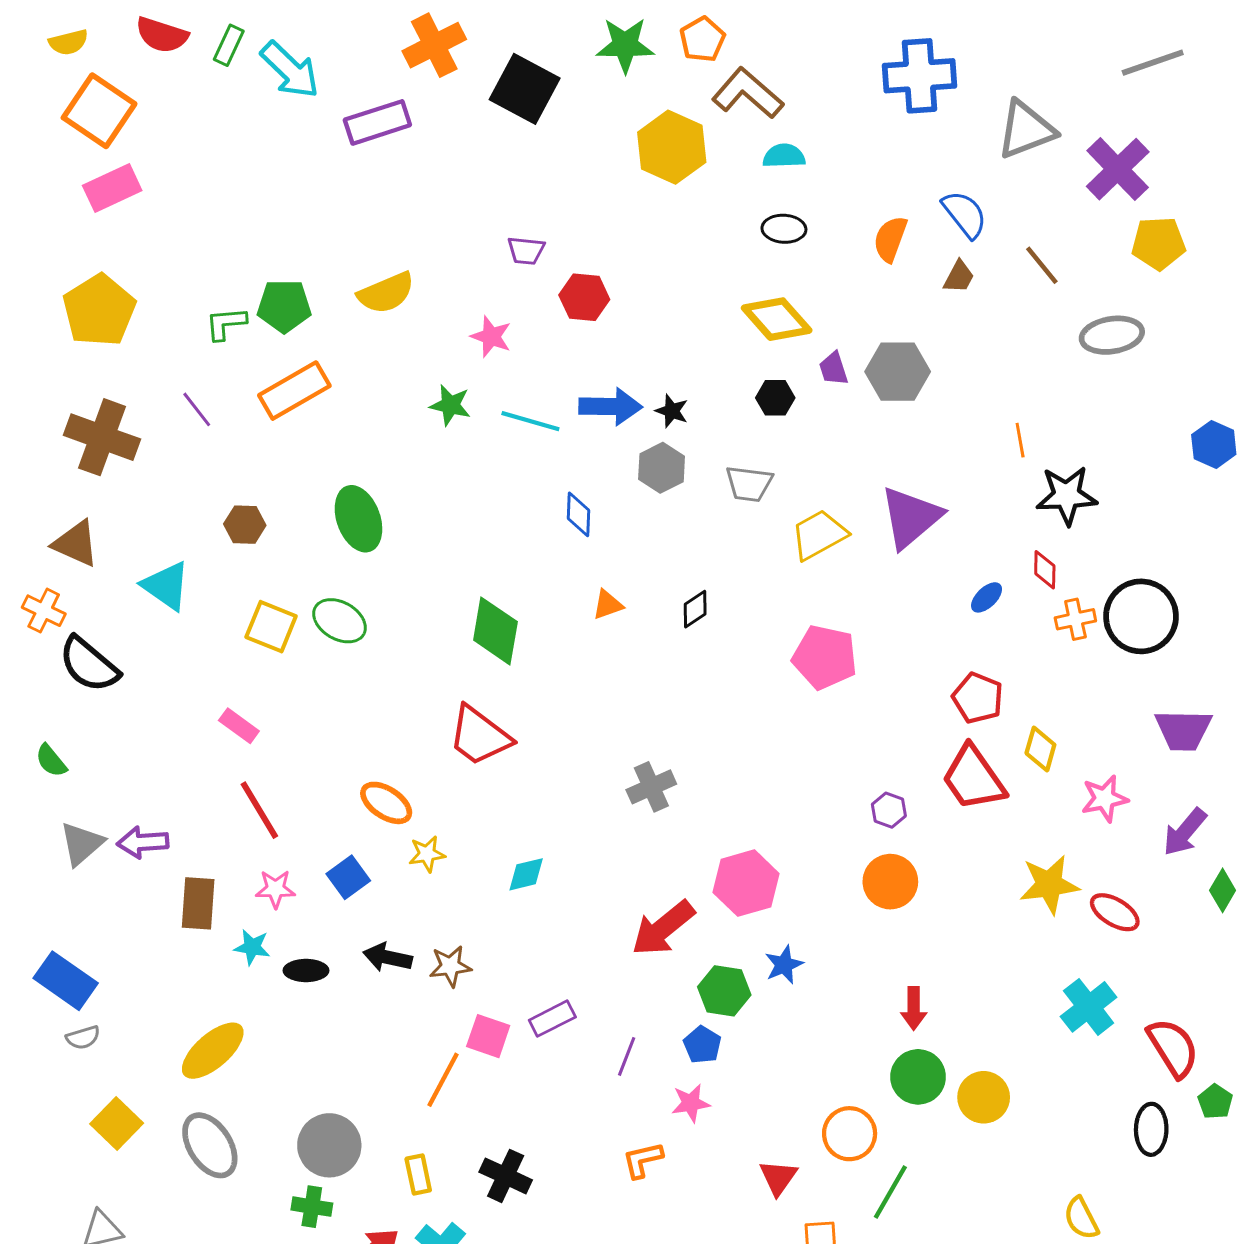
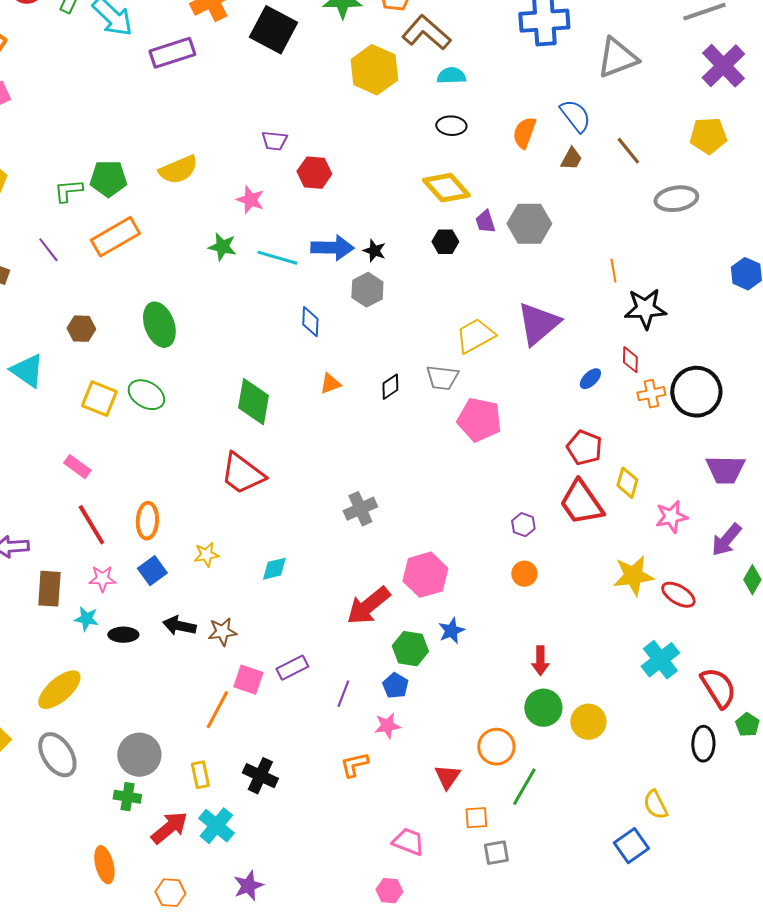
purple cross: (1118, 169) -> (723, 66), moved
gray trapezoid: (749, 484) -> (442, 378), moved
orange ellipse: (386, 803) -> (147, 521), moved, turned 60
orange circle: (890, 882) -> (524, 574), size x0.7

